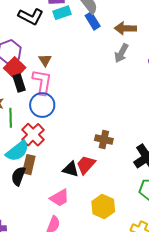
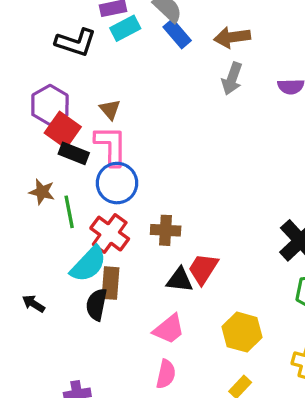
black rectangle: (19, 83) -> (74, 153), turned -42
brown cross: (104, 140) -> (166, 230), moved

